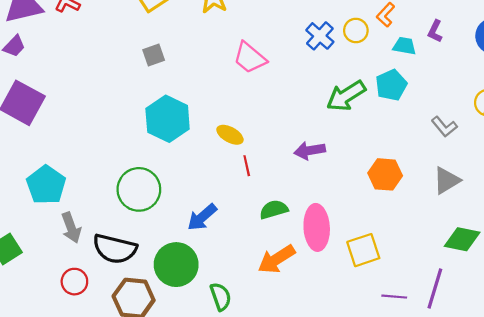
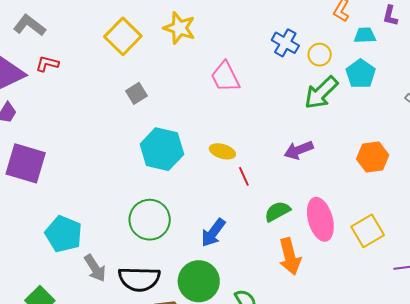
yellow circle: (356, 31) -> (320, 55), moved
pink trapezoid: (250, 58) -> (225, 77), turned 36
orange arrow: (276, 259) -> (290, 256), turned -60

